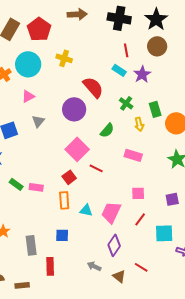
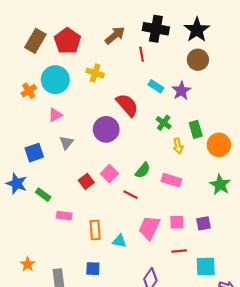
brown arrow: (77, 14) -> (115, 35), moved, turned -36
red line: (126, 50) -> (142, 54), moved
green semicircle: (107, 130) -> (143, 170), moved
pink square: (77, 149) -> (109, 174), size x0.7
red square: (69, 177) -> (86, 181), moved
green rectangle: (16, 184) -> (43, 195), moved
purple square: (172, 199) -> (203, 223), moved
pink trapezoid: (111, 212) -> (149, 228), moved
red line: (140, 219) -> (179, 251), turned 48

